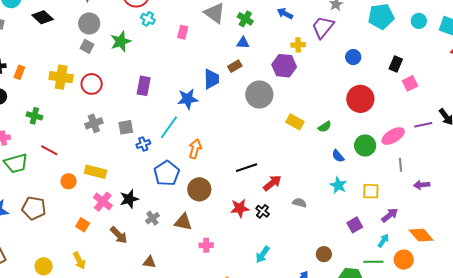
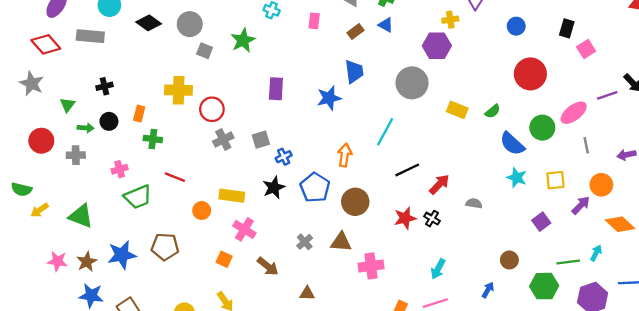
gray circle: (89, 23) -> (190, 24), moved
blue triangle: (243, 43) -> (386, 25), turned 32
brown rectangle: (235, 66) -> (355, 32), moved
orange rectangle: (19, 72) -> (139, 114), moved
red circle: (92, 84) -> (212, 109), moved
cyan line: (169, 127) -> (385, 132), moved
blue semicircle: (338, 156) -> (512, 144), size x1.6
purple arrow: (422, 185) -> (626, 155), moved
black star: (129, 199) -> (274, 187), moved
cyan arrow: (383, 241) -> (596, 253), moved
pink cross: (206, 245) -> (371, 266), size x1.5
orange circle: (404, 260) -> (601, 185), moved

